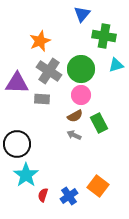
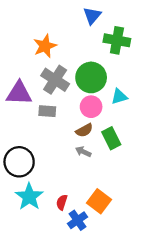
cyan triangle: (116, 65) -> (119, 97), moved
orange square: (98, 186) -> (99, 201), moved
red semicircle: (43, 195) -> (62, 202), moved

